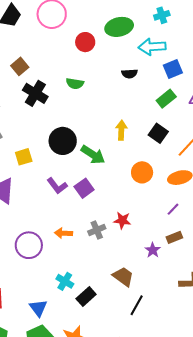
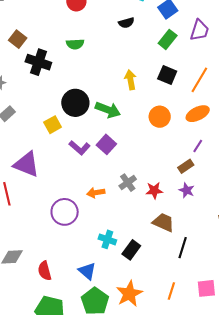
yellow square: (24, 157) -> (53, 125), moved
red star: (122, 220) -> (154, 190), moved
brown rectangle: (174, 237) -> (186, 166), moved

